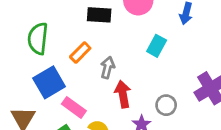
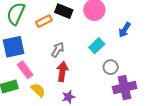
orange rectangle: (80, 53) -> (44, 21), moved
gray circle: (166, 105) -> (111, 67), moved

